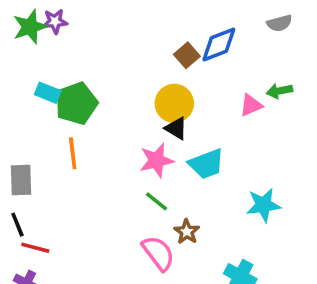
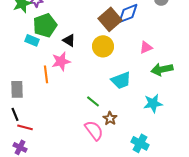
brown square: (187, 55) -> (110, 19), size x1.6
green arrow: (279, 91) -> (162, 69), moved, size x1.5
green pentagon: (76, 103) -> (45, 25), moved
black triangle: (176, 128) -> (69, 40), moved
pink star: (156, 160) -> (61, 61), moved

